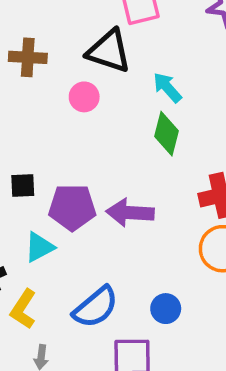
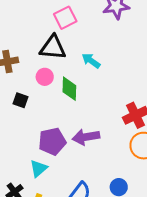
green diamond: (166, 134) -> (69, 89), moved
black square: (23, 186) -> (21, 100), moved, turned 35

